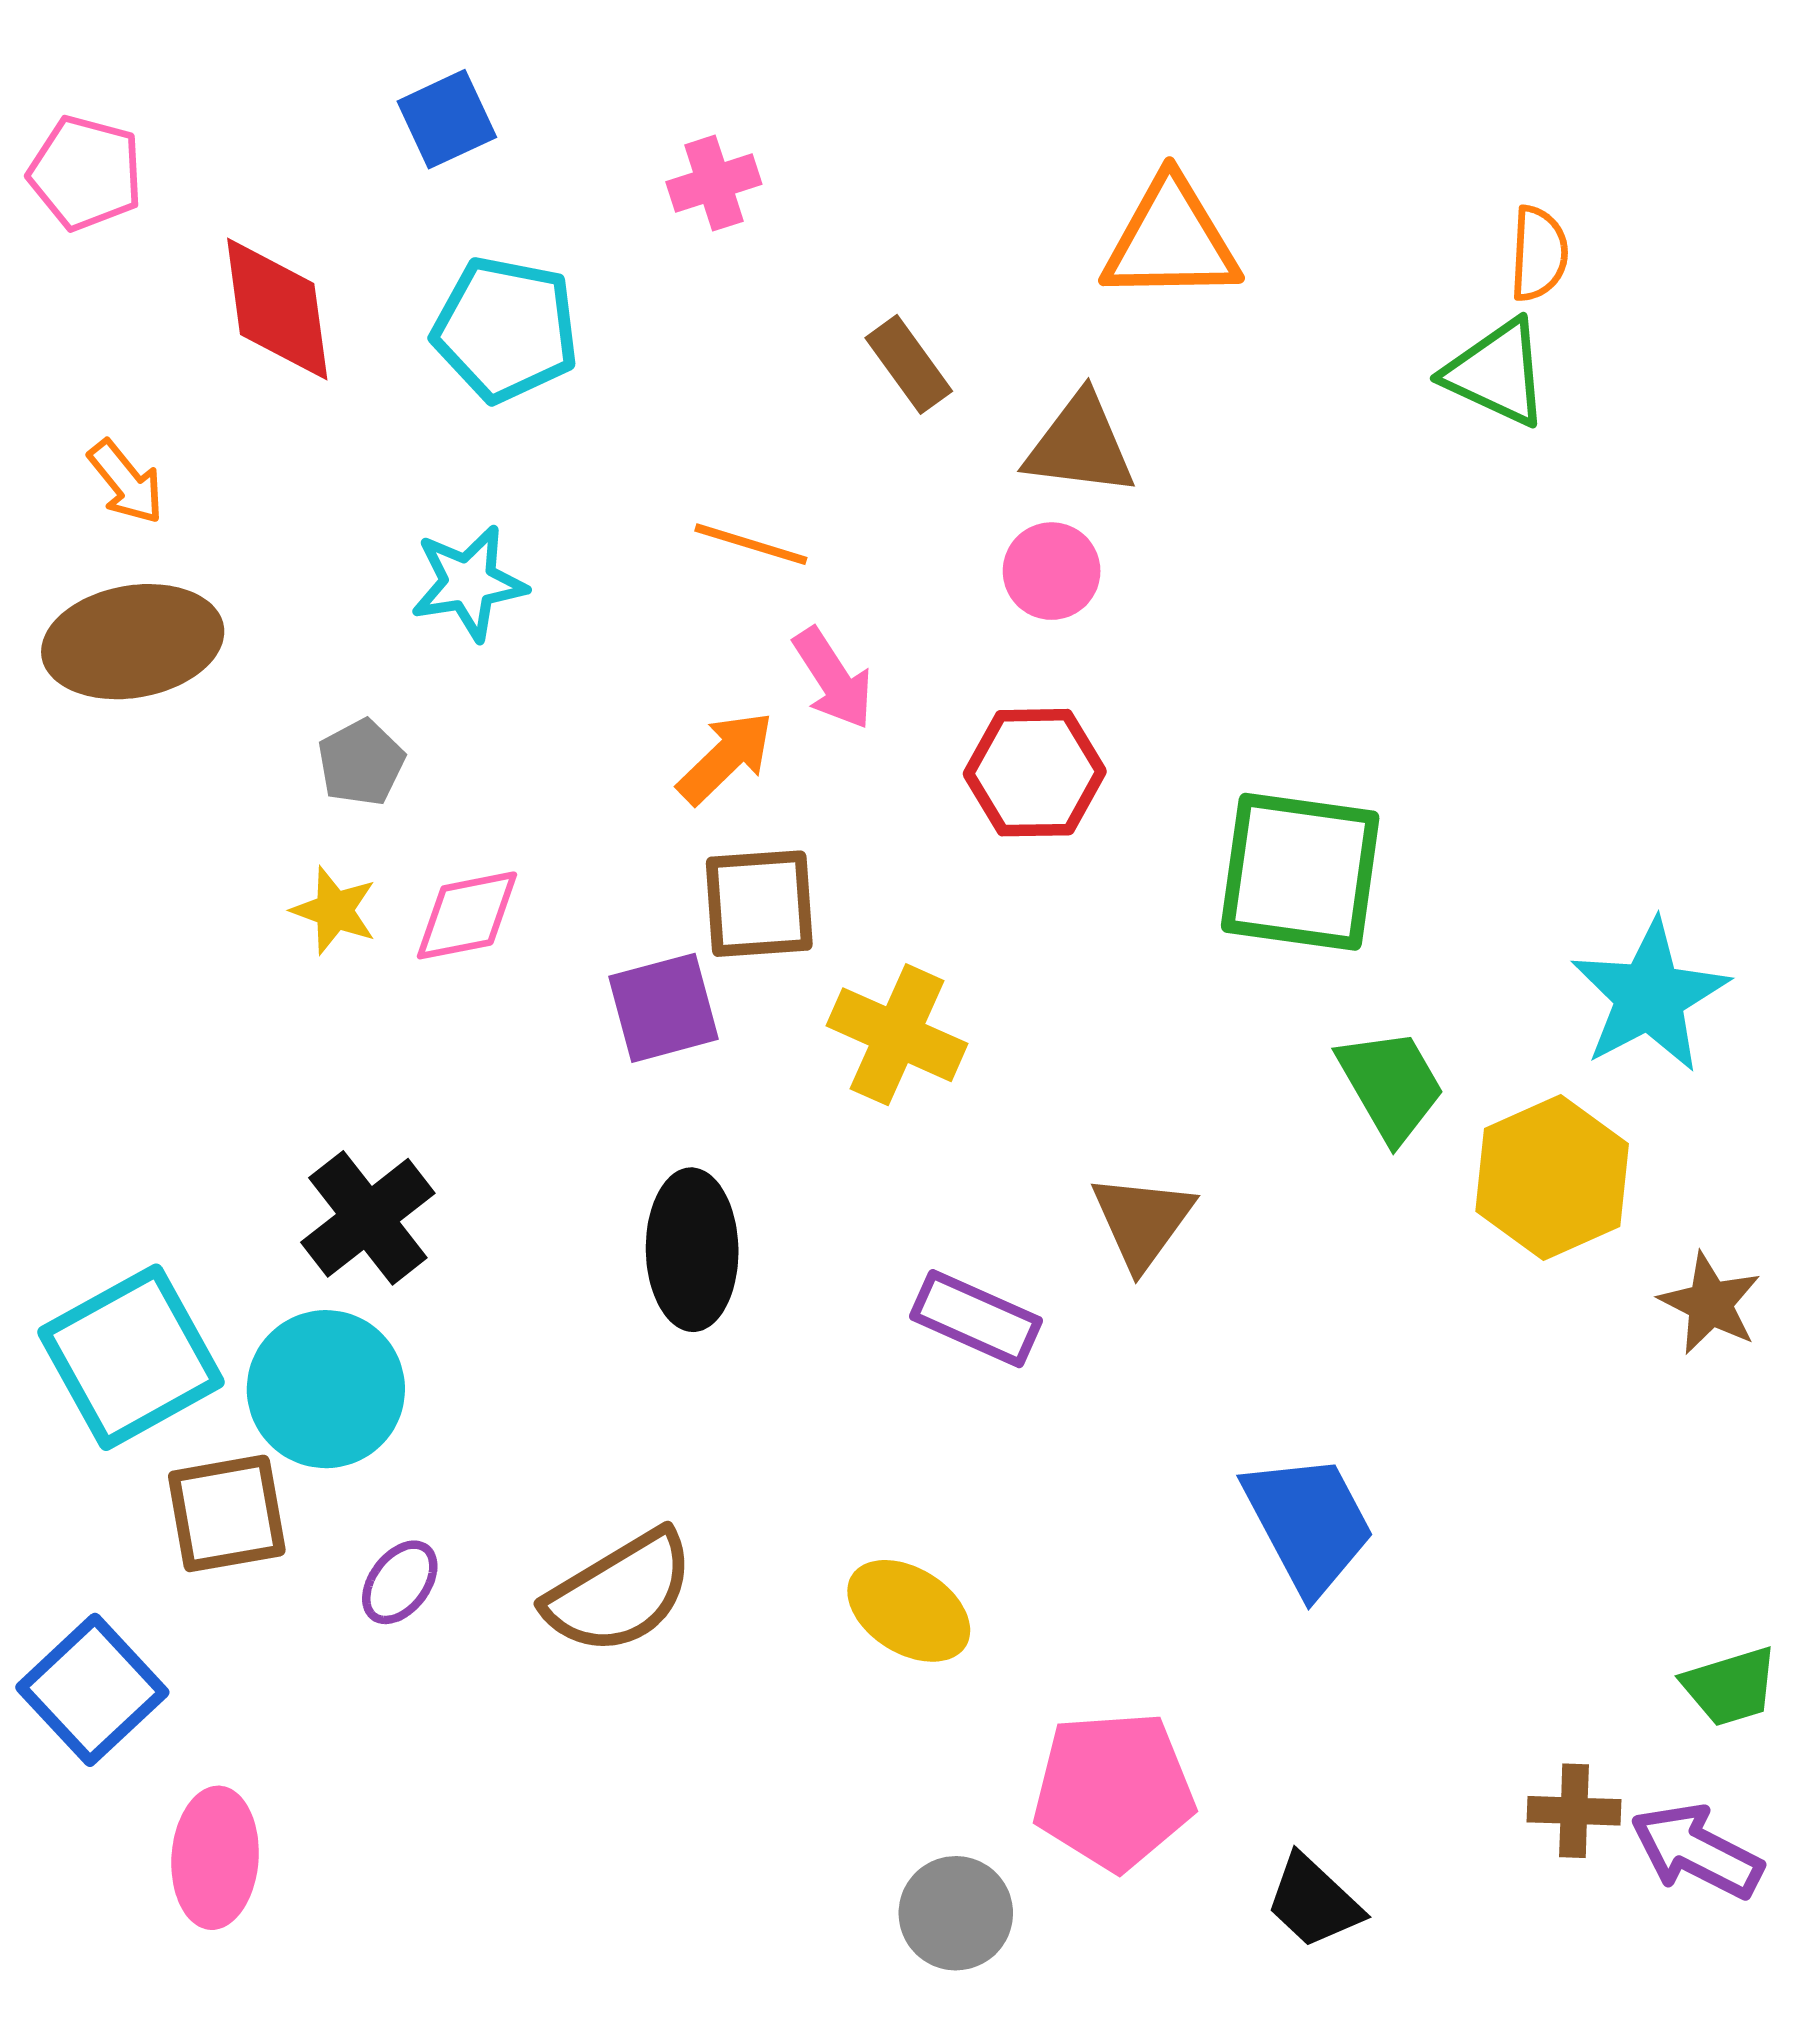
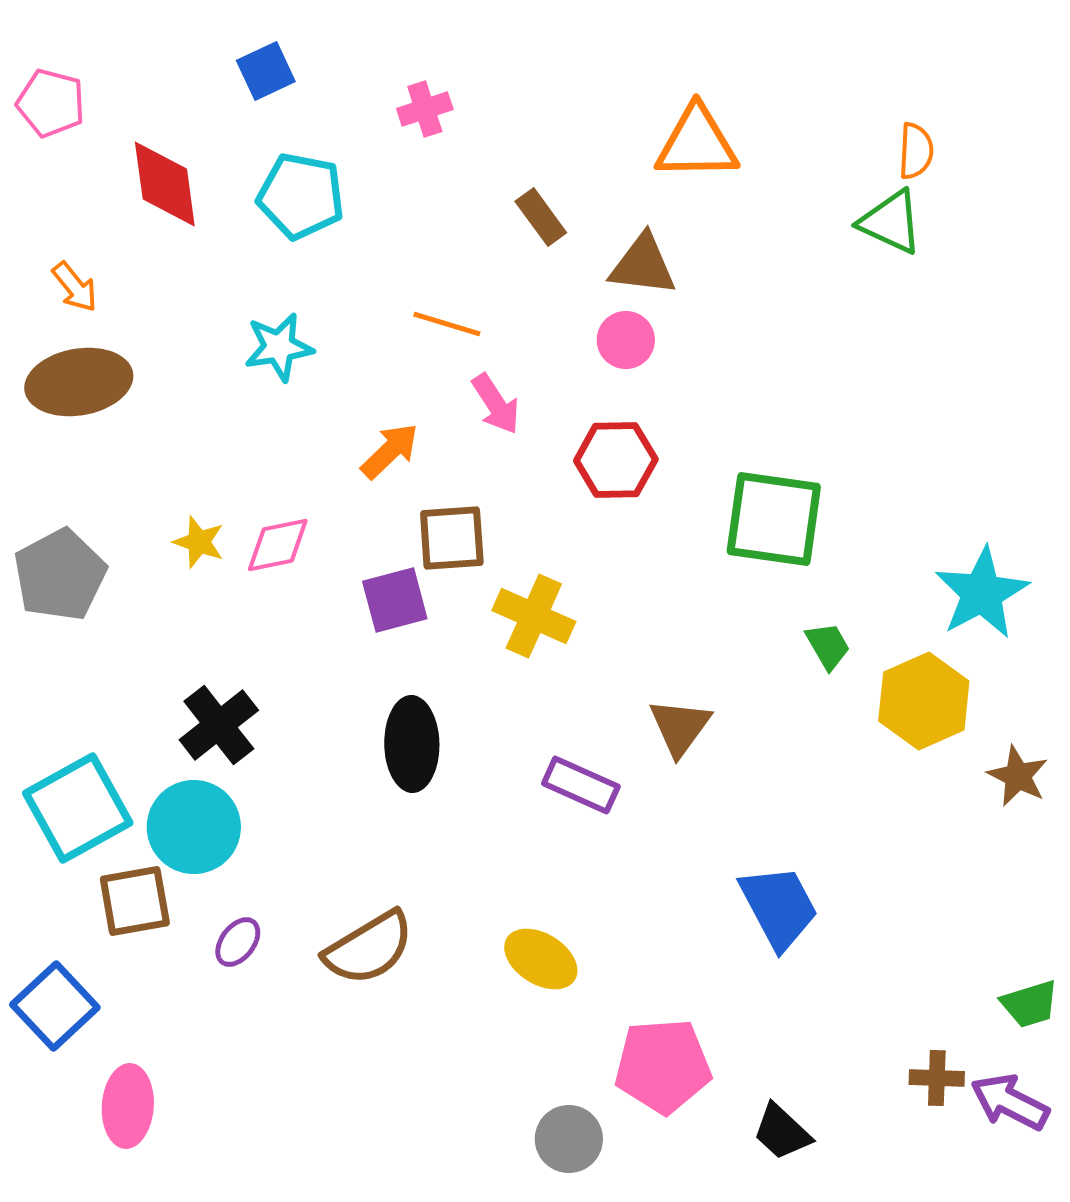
orange arrow: (726, 758) -> (390, 451), moved
gray pentagon: (361, 763) -> (60, 575), moved, size x1.8
green trapezoid: (1391, 1085) -> (828, 646), size x0.7

